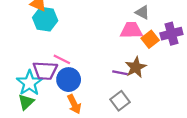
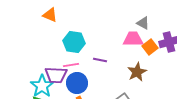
cyan hexagon: (45, 19) -> (74, 42), moved
pink line: (62, 59) -> (71, 65), turned -35
purple line: (120, 73) -> (100, 60), moved

